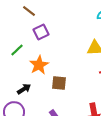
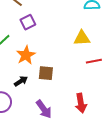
black arrow: (24, 89) -> (21, 81), moved

